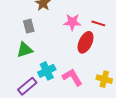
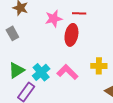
green triangle: (25, 50) -> (16, 70), moved

